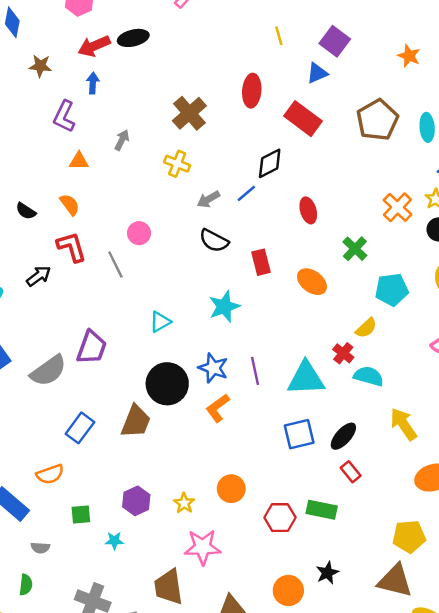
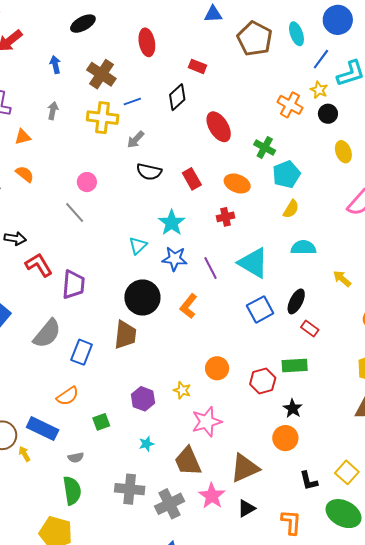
black ellipse: (133, 38) -> (83, 24), moved
blue triangle: (317, 73) -> (213, 14), moved, turned 36
blue arrow: (93, 83) -> (55, 65), moved
red rectangle: (303, 119) -> (197, 66), moved, size x0.6
yellow cross: (177, 164) -> (103, 118), size x1.4
blue line: (246, 193) -> (132, 102), moved, turned 36
red ellipse: (308, 210) -> (219, 127), size x1.4
red L-shape: (72, 247) -> (39, 265), moved
black arrow: (39, 276) -> (15, 238), turned 60
cyan pentagon: (392, 290) -> (286, 174), moved
cyan triangle: (160, 322) -> (138, 246), moved
red cross: (343, 353) -> (225, 217), moved, turned -36
blue star: (213, 368) -> (175, 259), moved
gray semicircle: (48, 371) -> (47, 334), moved
cyan triangle: (306, 378) -> (253, 263), turned 48
yellow arrow: (403, 424) -> (342, 279), size x0.7
cyan star: (114, 541) -> (146, 444), moved
black star: (327, 573) -> (293, 408), moved
green semicircle: (26, 585) -> (72, 491), size x1.6

